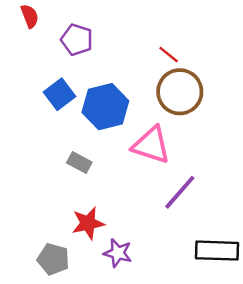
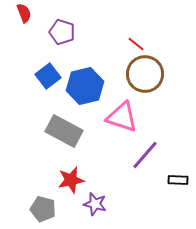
gray rectangle: (79, 162) -> (64, 131), size x1.8
black rectangle: (217, 251) -> (178, 180), moved, size x0.6

